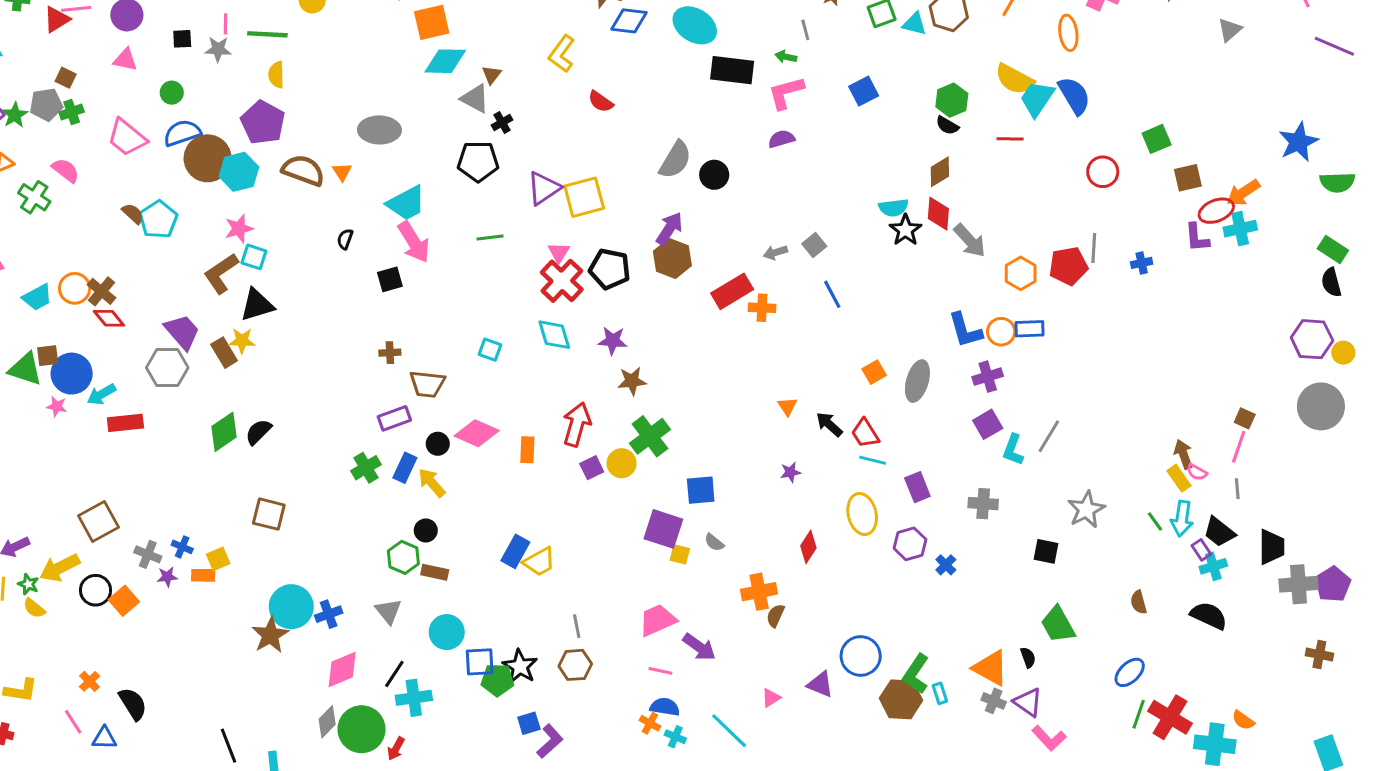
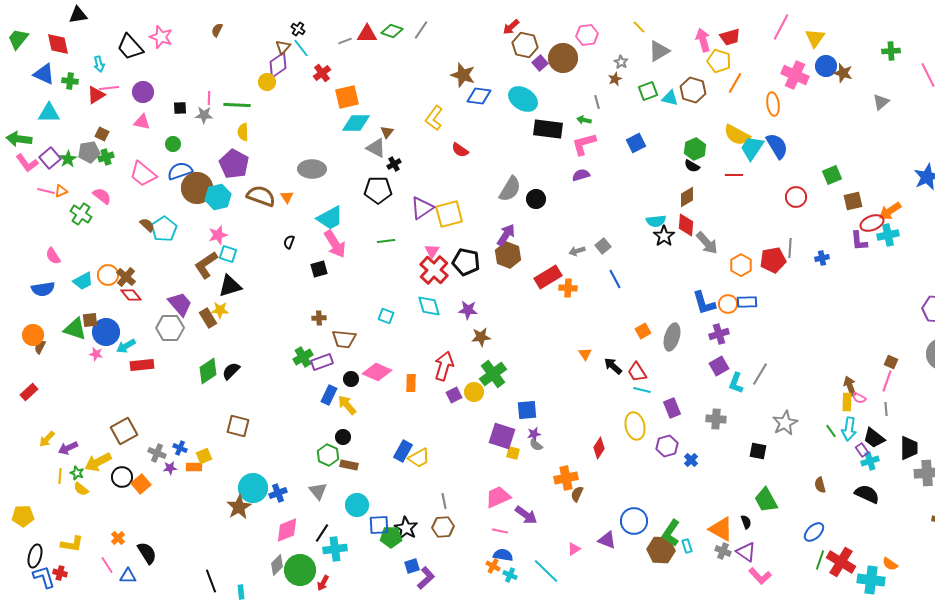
green cross: (366, 468) -> (303, 357), moved
purple star: (790, 472) -> (534, 434), moved
yellow rectangle: (1179, 478) -> (847, 402), turned 36

